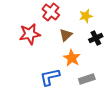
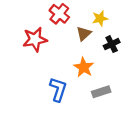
brown triangle: (66, 35) -> (84, 34), moved
blue L-shape: (50, 77) -> (58, 89), turned 120

